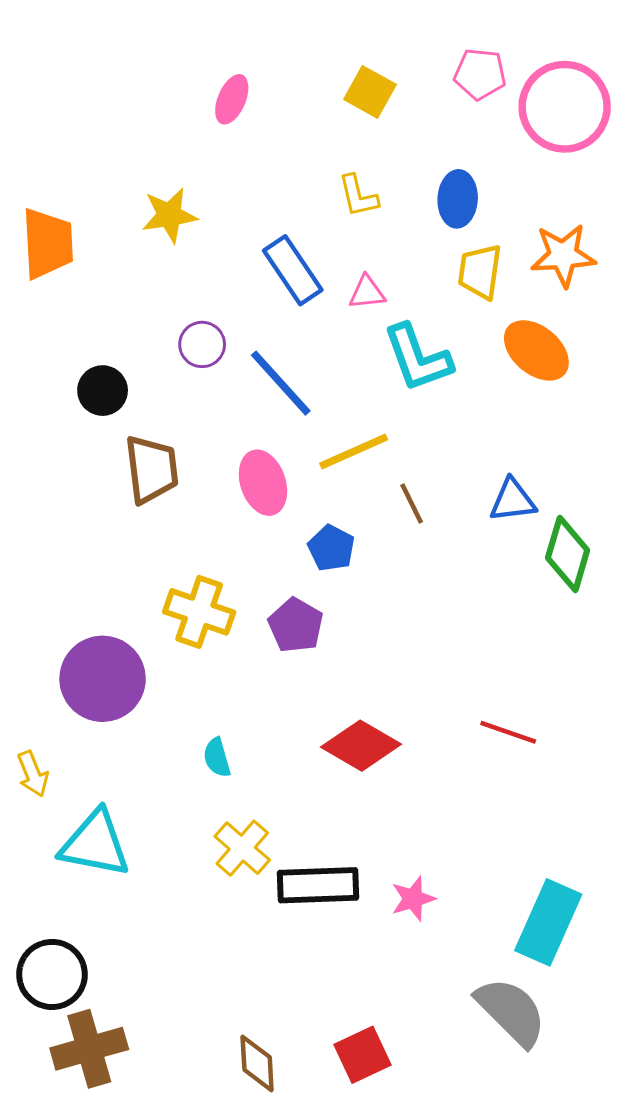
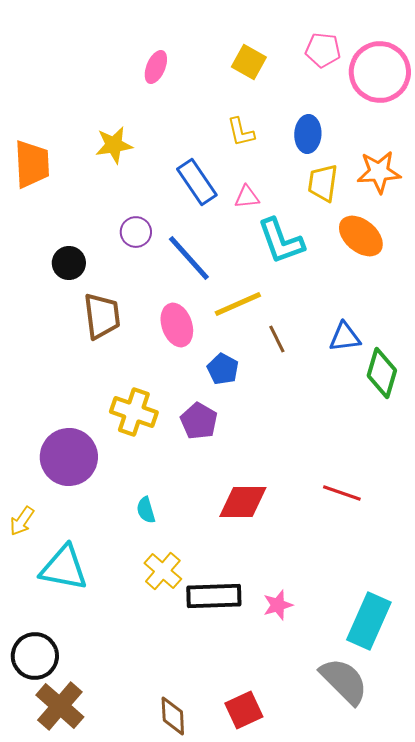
red diamond: (361, 746) -> (243, 502), turned -30
yellow arrow: (33, 774) -> (22, 521), turned 56
brown cross: (89, 1049) -> (60, 706), turned -33

